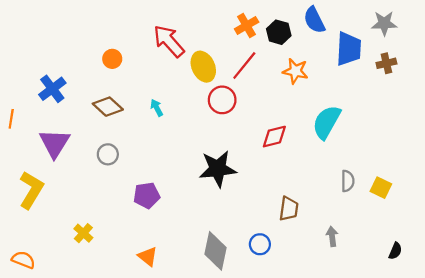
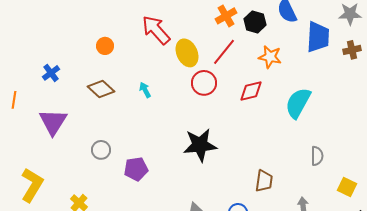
blue cross: (52, 89) -> (51, 73), size x0.7
red diamond: (274, 137) -> (251, 91), moved
gray circle: (108, 154) -> (101, 150), moved
yellow square: (381, 188) -> (347, 187), moved
yellow L-shape: (31, 190) -> (32, 185), moved

